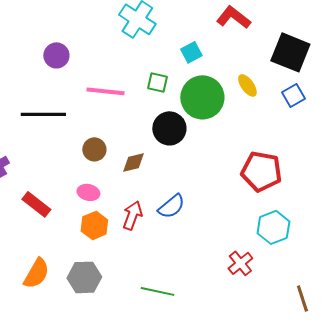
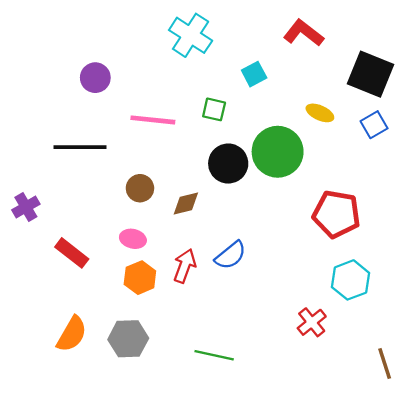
yellow ellipse: (247, 85) -> (320, 113), turned -30
green circle: (202, 97) -> (278, 152), moved

